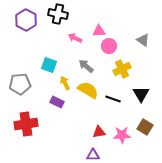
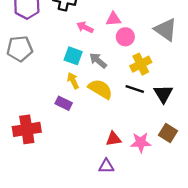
gray triangle: (143, 40) -> (166, 30), size x1.5
cyan square: (49, 65) -> (73, 56), moved
gray pentagon: (20, 84) -> (20, 49), moved
black line: (113, 99) -> (135, 89), moved

